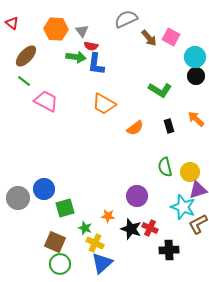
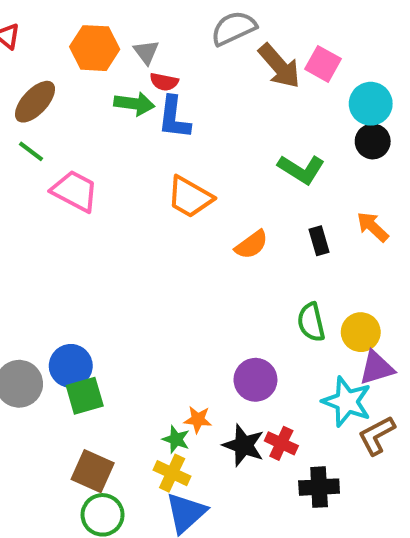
brown arrow: (149, 38) -> (279, 66), size x1.4
green square: (65, 208) -> (85, 396), moved
green star: (85, 228) -> (176, 439), moved

